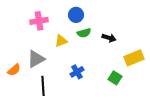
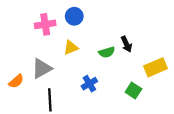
blue circle: (76, 15) -> (74, 16), moved
green semicircle: (84, 33) -> (107, 52), moved
black arrow: (109, 38) -> (126, 44), turned 48

